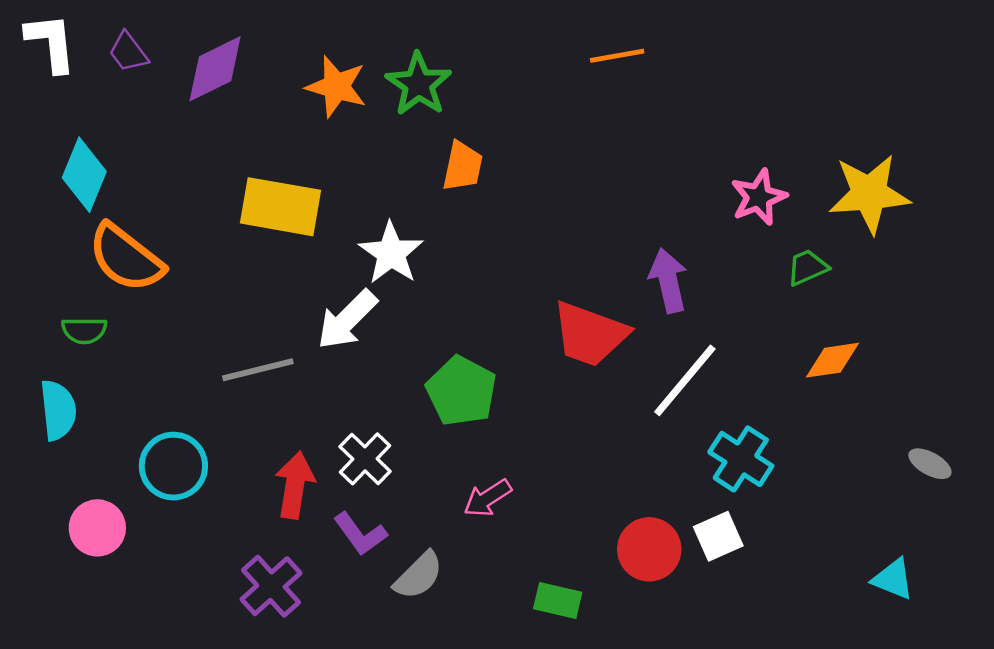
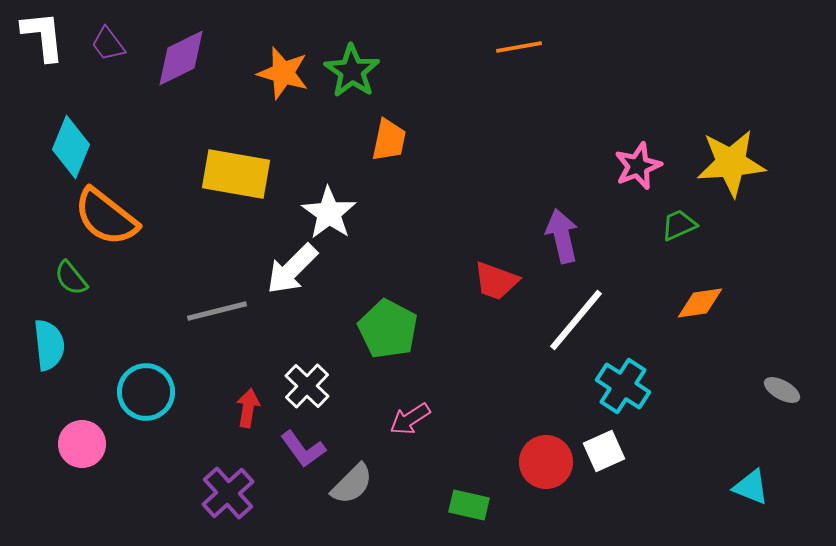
green semicircle: (84, 330) -> (71, 278), turned 51
red trapezoid: (590, 334) -> (496, 281), size x0.7
red arrow: (295, 485) -> (248, 408), size x0.7

